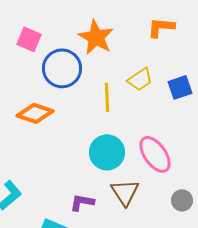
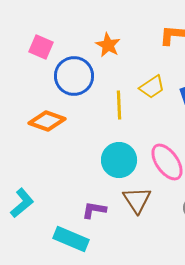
orange star: (96, 37) -> (108, 45), size x0.7

